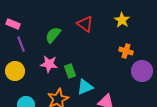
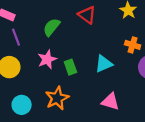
pink star: (49, 64) -> (47, 59), turned -30
cyan triangle: (85, 87) -> (104, 64), moved

